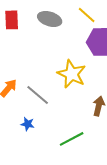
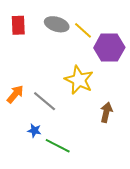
yellow line: (87, 15) -> (83, 30), moved
green line: (72, 139) -> (58, 146), moved, turned 55

